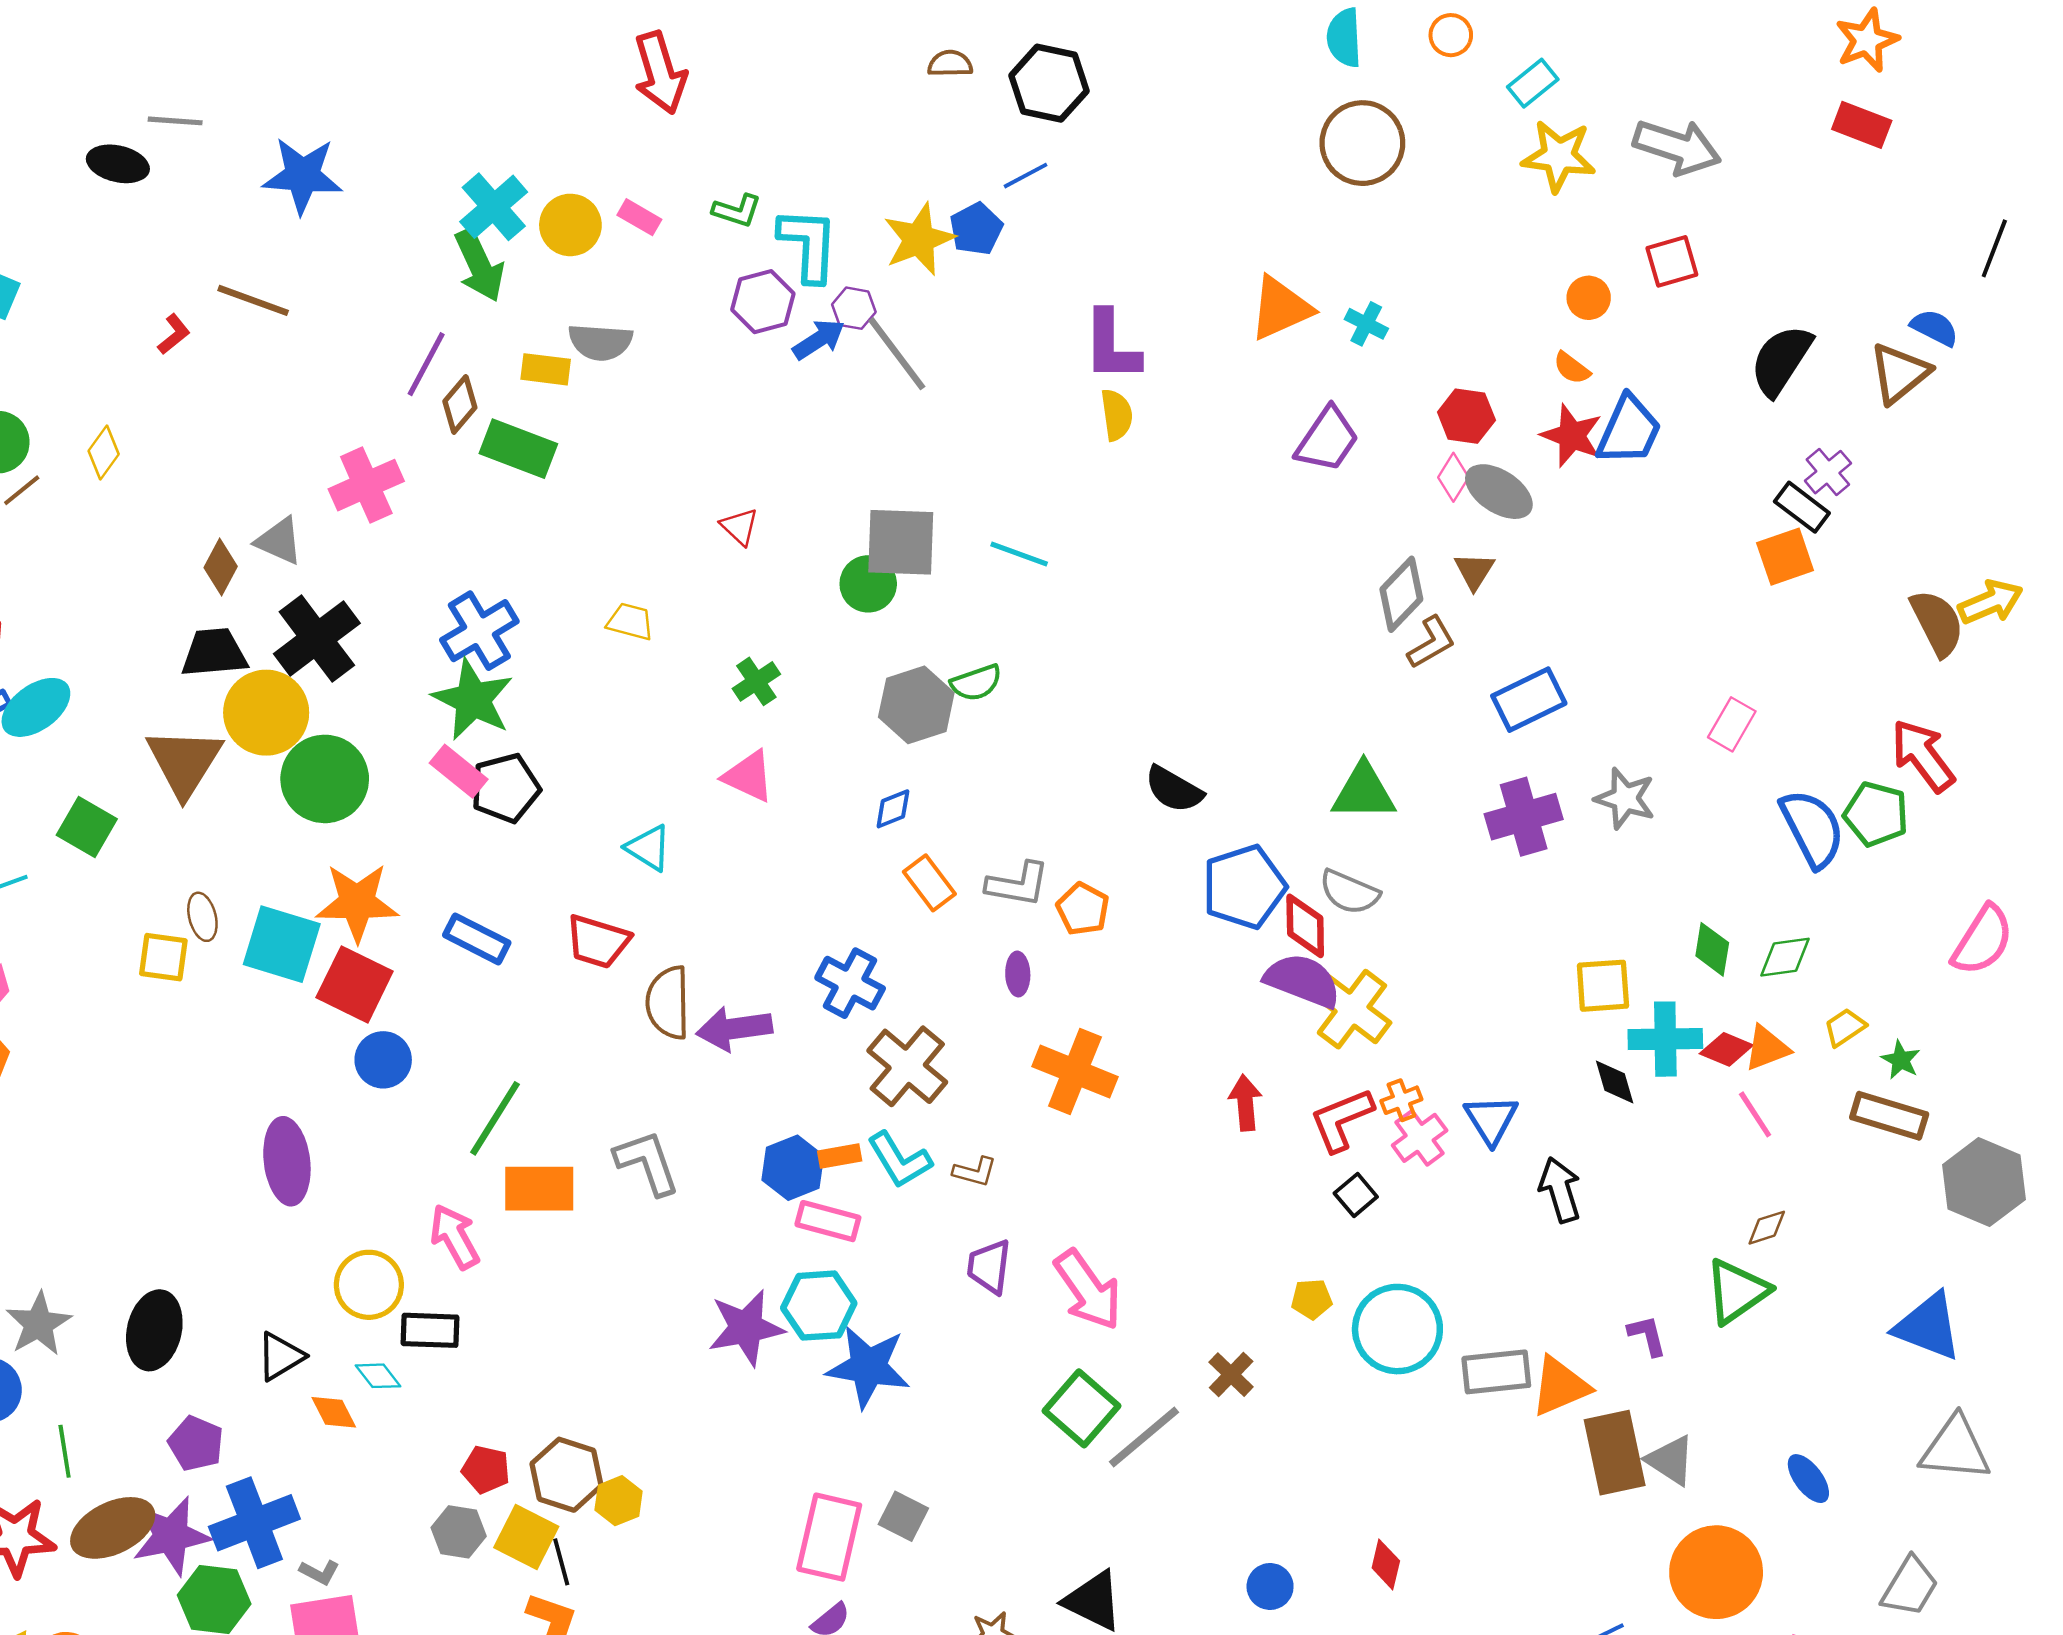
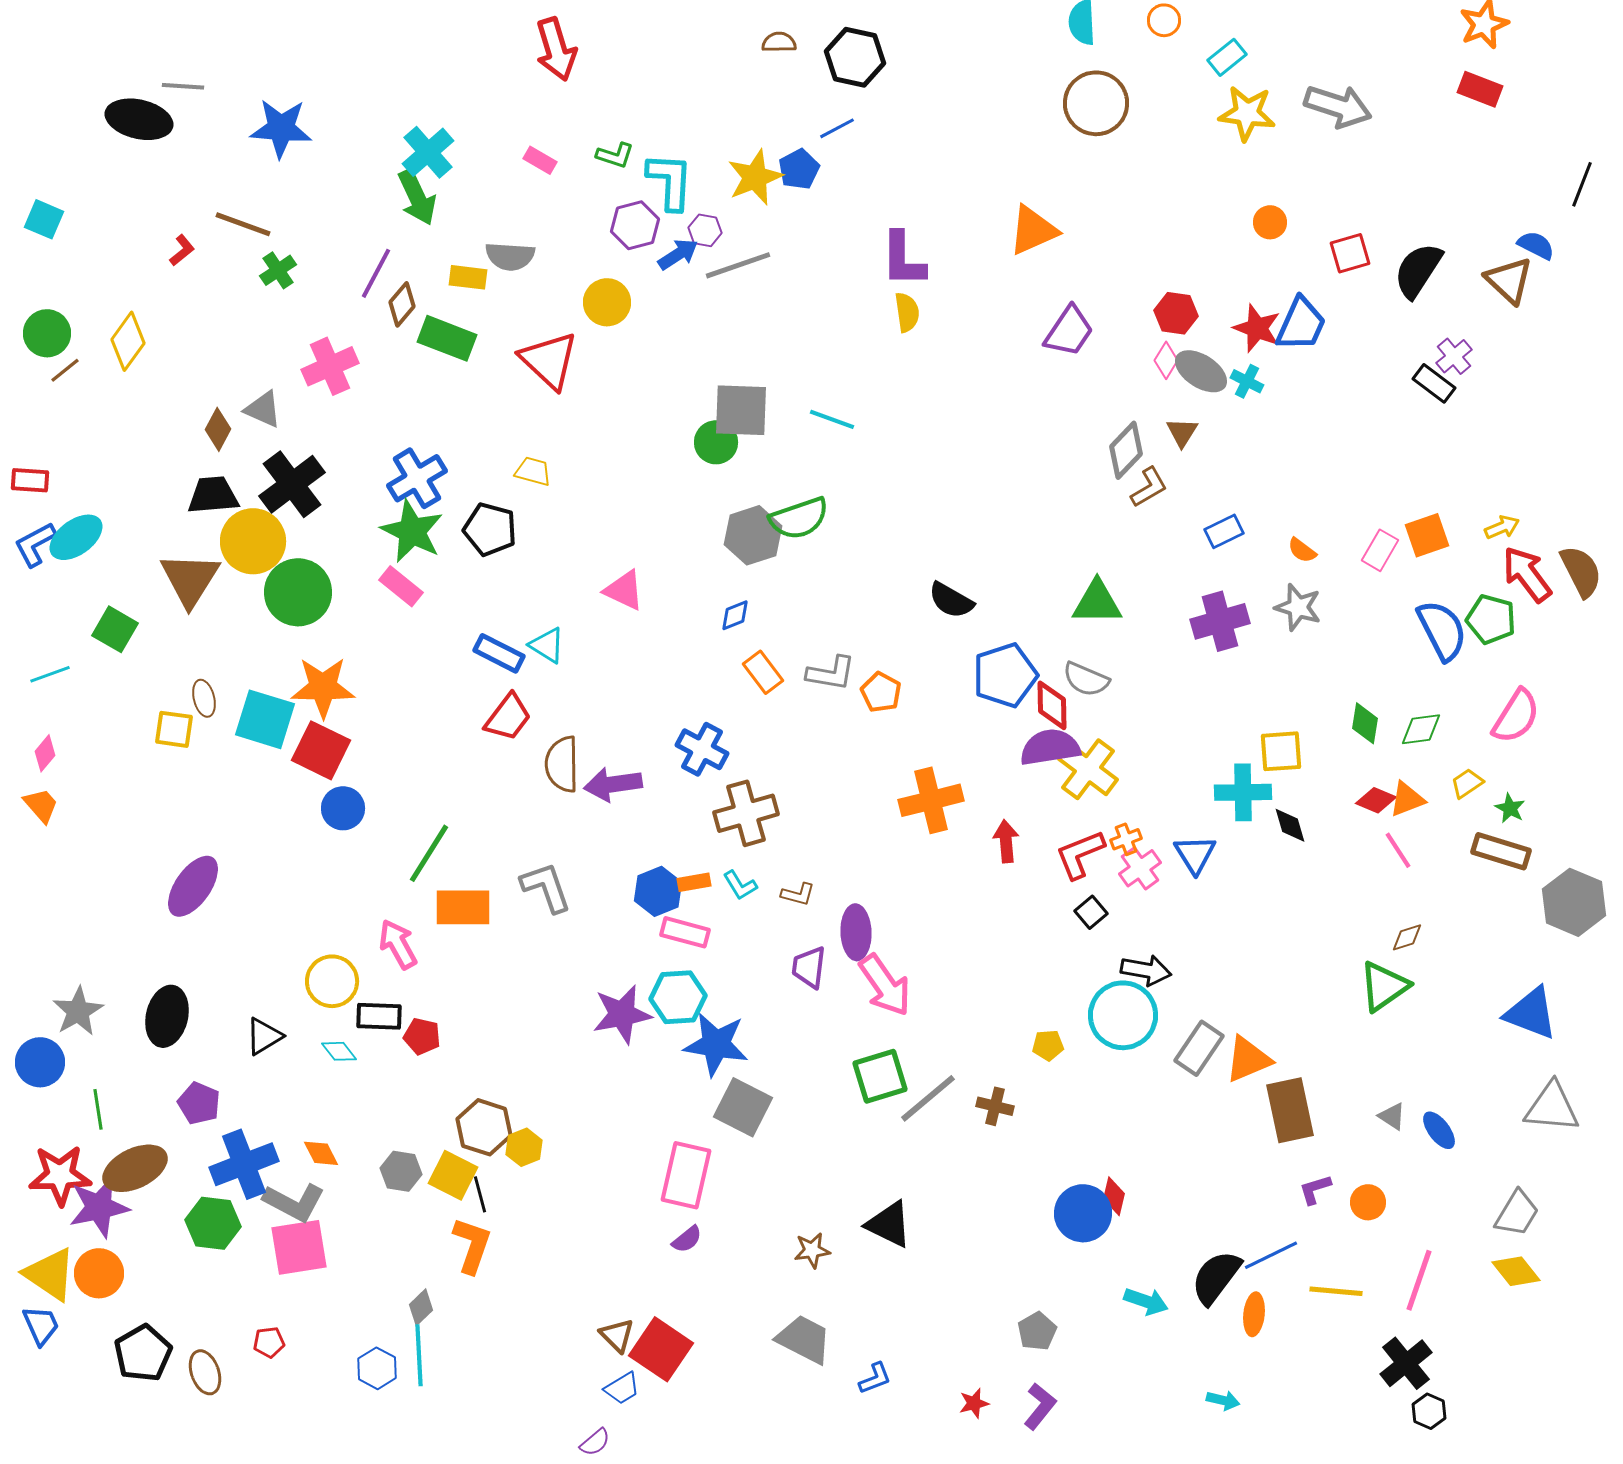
black ellipse: (118, 164) -> (139, 119), size x1.4
yellow circle: (570, 225) -> (607, 302), moved
red square: (1672, 261) -> (1350, 253), moved
cyan cross: (1366, 324) -> (1247, 381), moved
gray line: (897, 354) -> (738, 265), turned -72
orange semicircle: (1572, 368) -> (1302, 550), moved
brown triangle: (1899, 373) -> (1509, 280), turned -38
yellow diamond: (104, 453) -> (128, 341), size x1.4
red triangle: (739, 527) -> (549, 360), moved, size x2.0
orange square: (1785, 557) -> (1427, 535), moved
yellow arrow: (1990, 602) -> (1502, 527), moved, size x0.7
brown semicircle: (1937, 623) -> (1581, 571), moved
green cross: (756, 681) -> (278, 270), moved
green semicircle: (976, 683) -> (799, 518), size x1.5
blue rectangle: (1529, 700) -> (1224, 531), size x0.7
black pentagon: (505, 788) -> (490, 529), moved, turned 30
blue rectangle: (477, 939) -> (499, 653), moved
pink semicircle: (1983, 940) -> (1516, 716), moved
red trapezoid: (598, 941) -> (508, 717), turned -70
purple ellipse: (1018, 974) -> (856, 932), moved, size x1.6
purple semicircle: (1303, 981) -> (1050, 747), turned -30
cyan cross: (1665, 1039) -> (1243, 792), moved
brown cross: (907, 1066) -> (746, 813), turned 34
orange cross: (1075, 1072) -> (931, 800), moved, turned -36
cyan L-shape: (899, 1160) -> (740, 885), size x0.7
purple ellipse: (287, 1161) -> (193, 886), moved, turned 42
black arrow: (1560, 1190) -> (1146, 970), moved, turned 117
yellow pentagon: (1312, 1299) -> (1048, 1045), moved
purple L-shape: (1647, 1336) -> (1315, 1189), moved, turned -93
gray rectangle: (1496, 1372) -> (1199, 1048), turned -50
brown cross: (1231, 1375) -> (995, 1106), moved, turned -30
green square: (1081, 1408) -> (880, 1076), turned 32
orange diamond: (334, 1412) -> (321, 1153), moved
gray triangle: (1671, 1460) -> (1392, 1116), moved, size x0.7
red pentagon: (486, 1469) -> (422, 1036), moved
gray square: (903, 1516) -> (743, 1107), moved, size x1.5
purple star: (171, 1536) -> (99, 1207), moved
gray L-shape: (319, 1572) -> (294, 1202), size x2.0
orange circle: (1716, 1572) -> (1368, 1202), size x0.5
blue circle: (1270, 1586) -> (1083, 1213), moved, size x1.6

